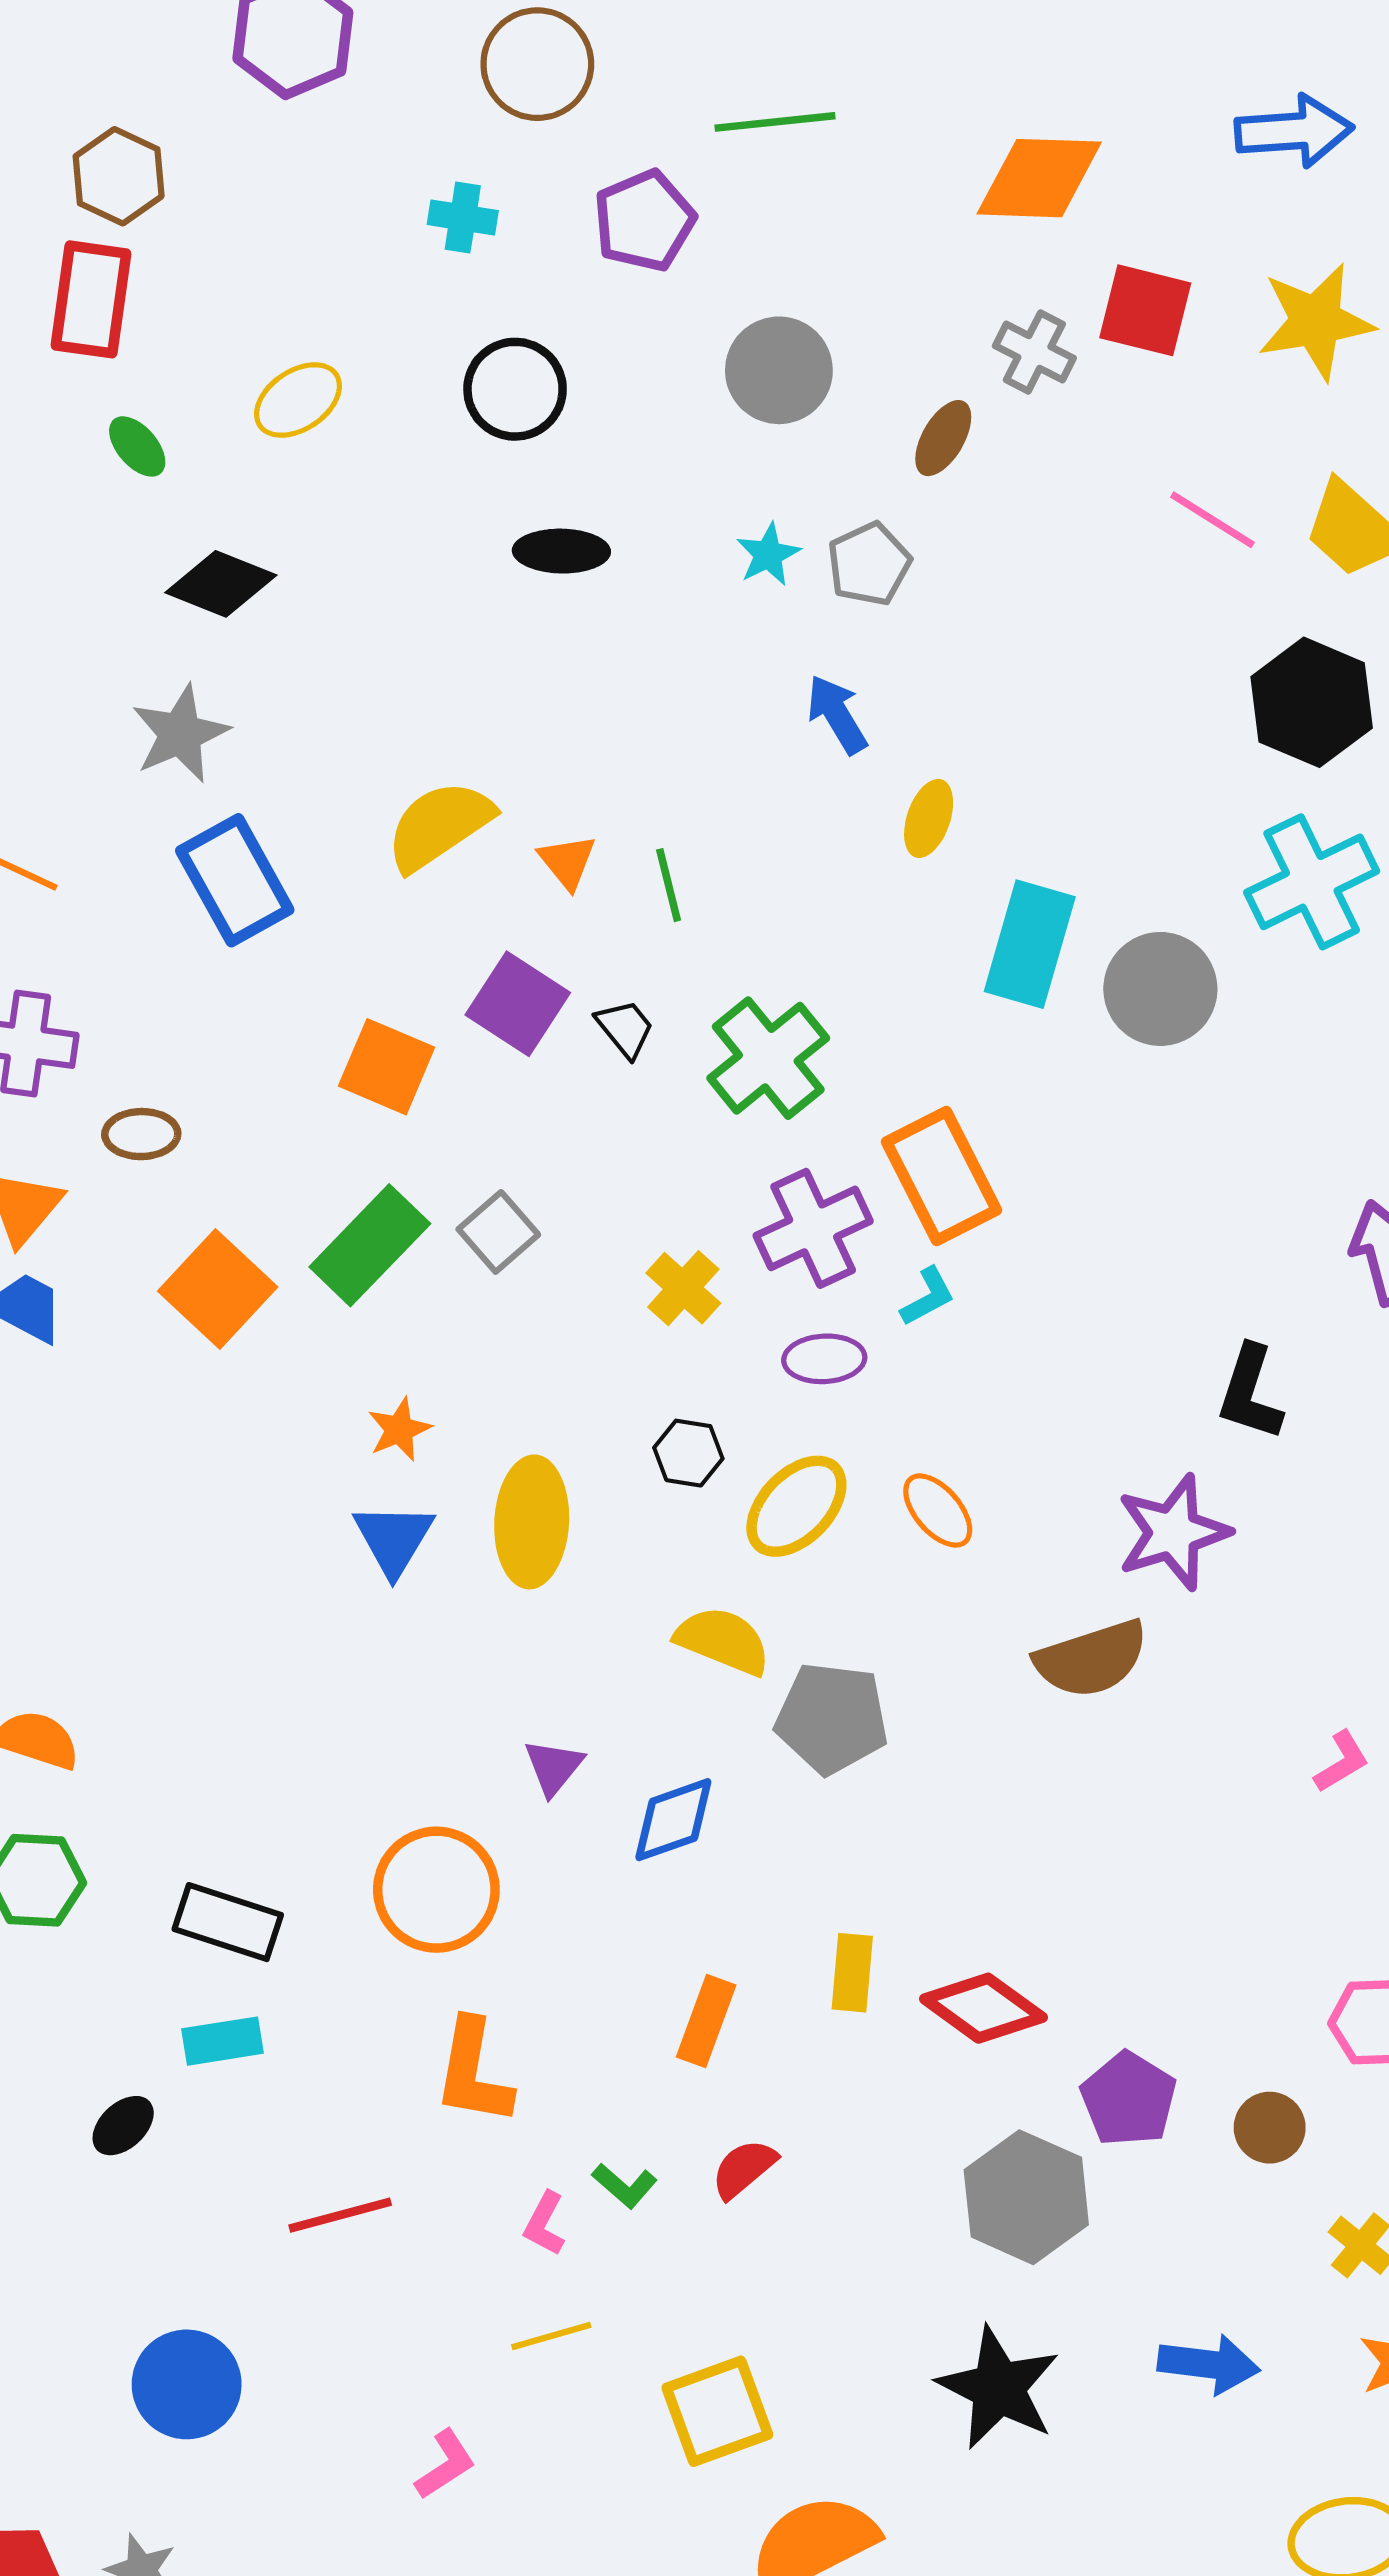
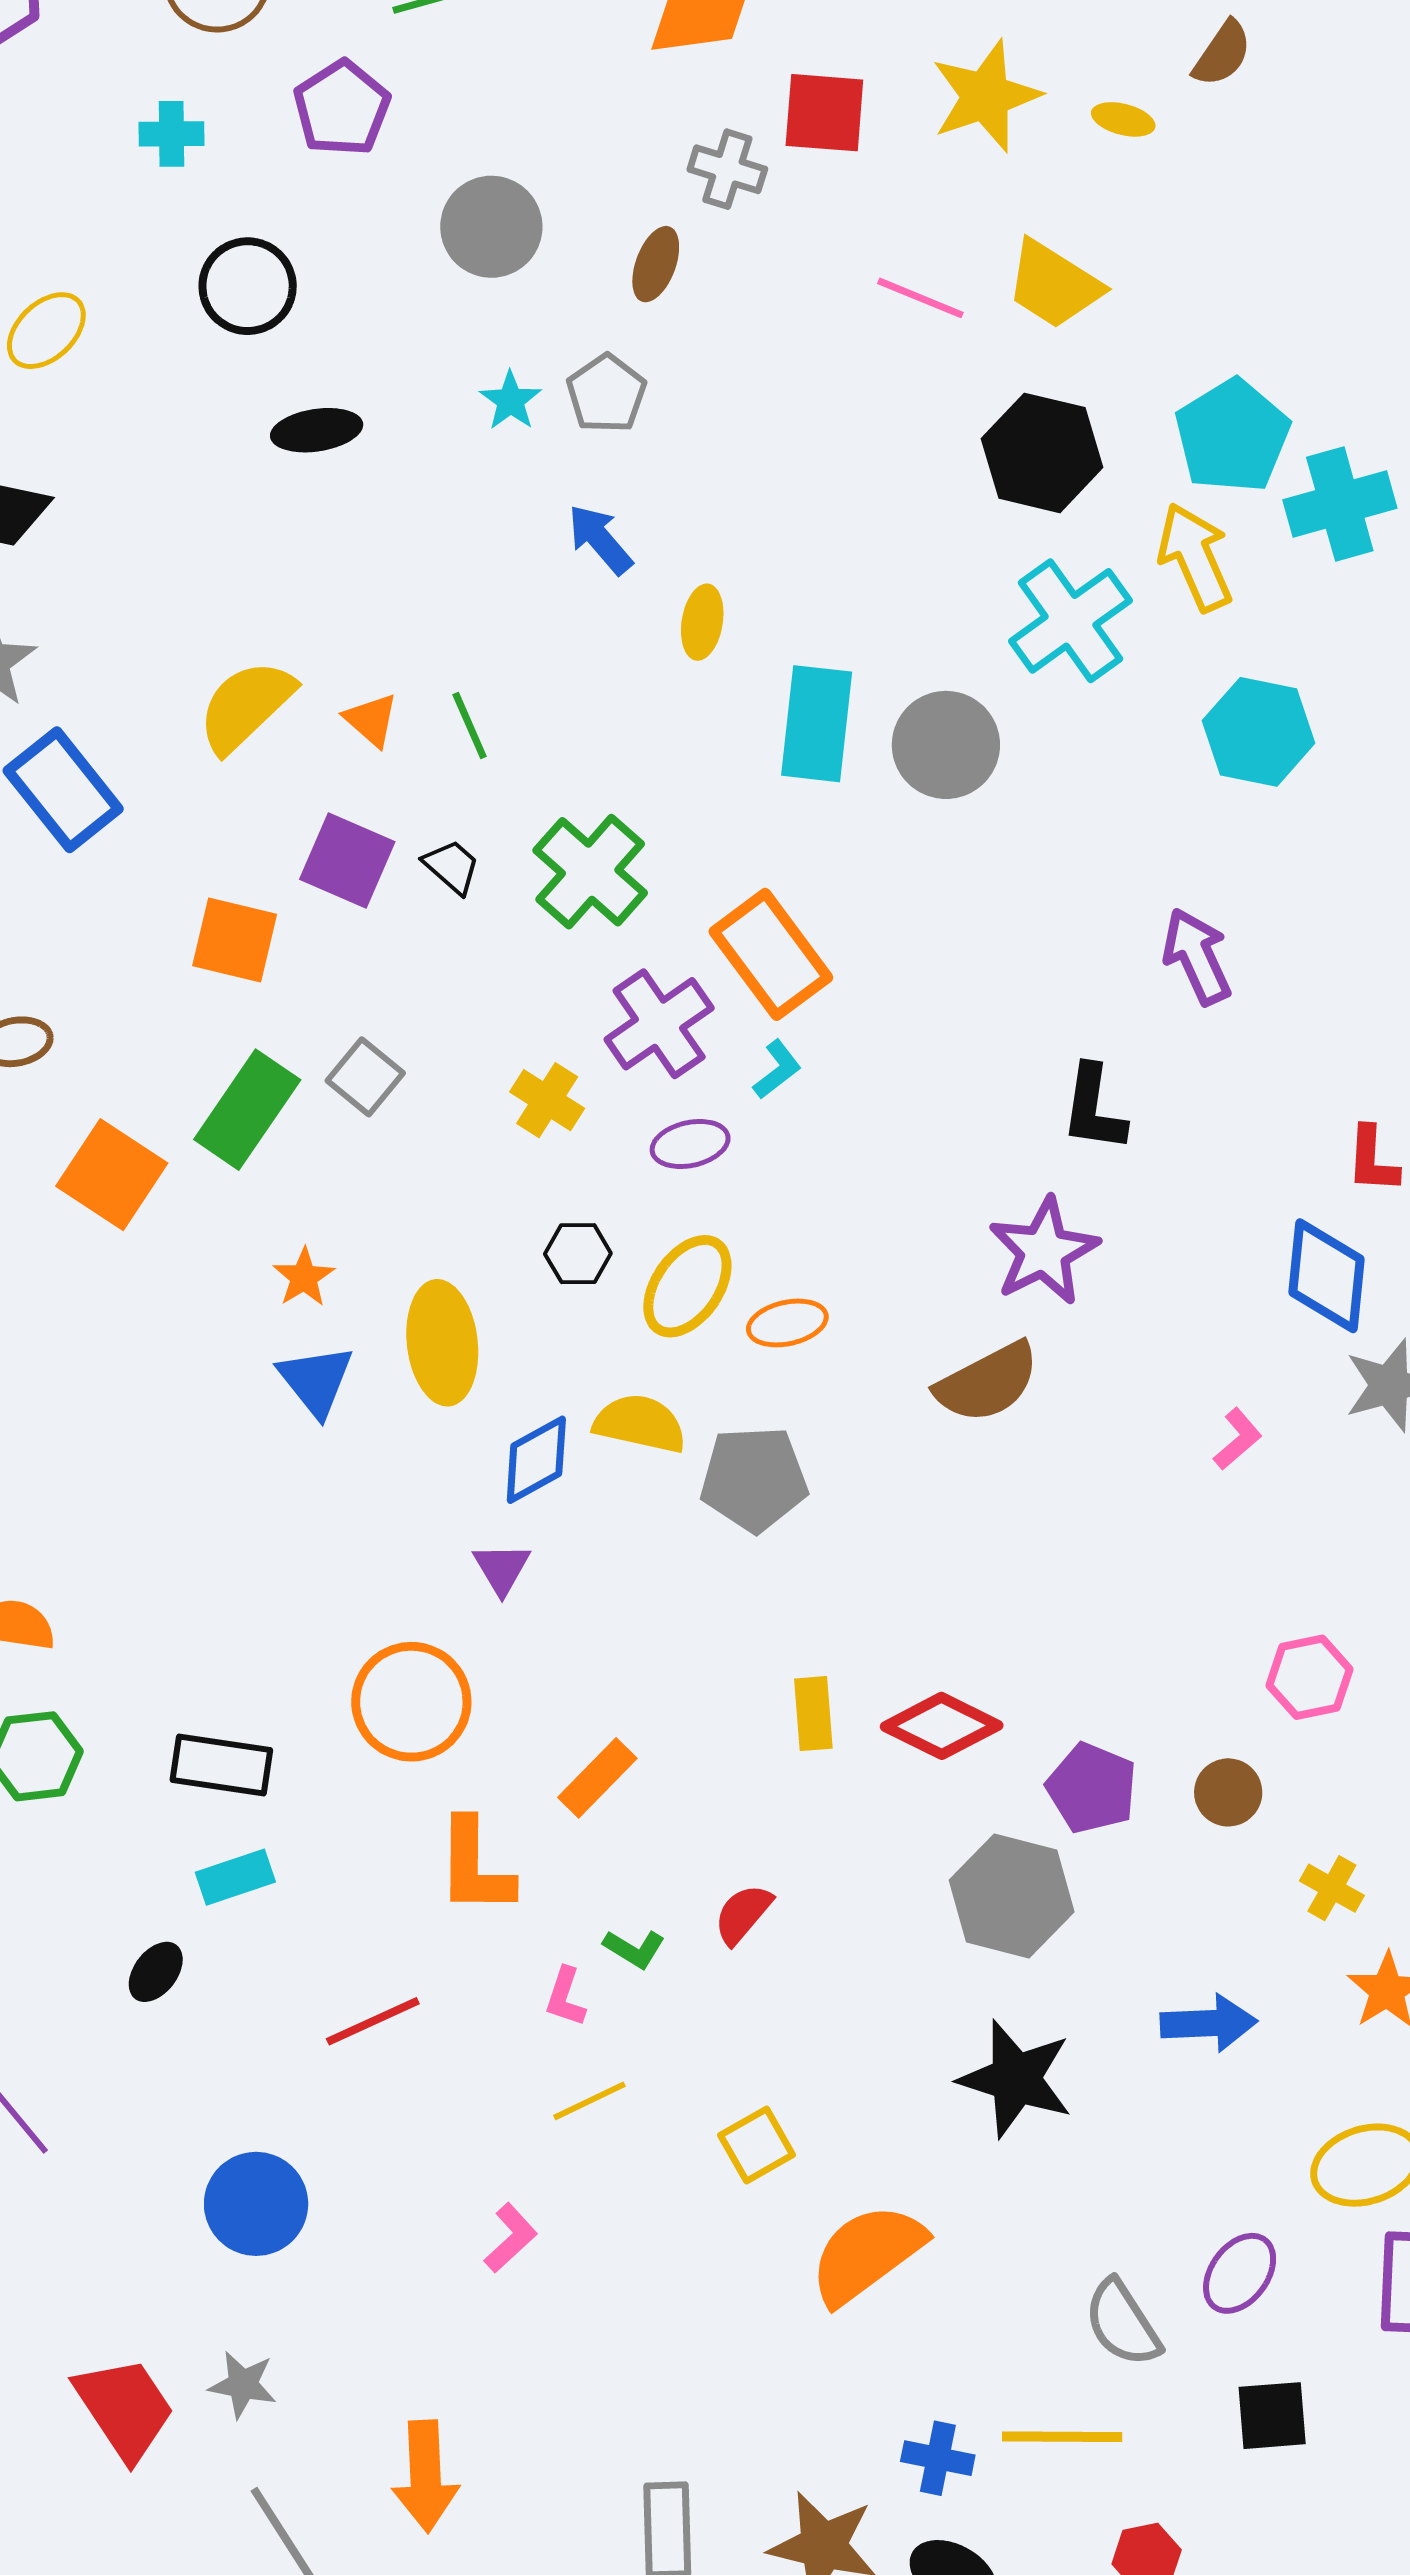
orange ellipse: (938, 1510) -> (787, 1323), moved, turned -52
blue diamond: (673, 1820) -> (536, 1460), moved
orange rectangle: (706, 2021) -> (597, 1778), moved, turned 34
yellow square: (717, 2411) -> (757, 2145), size x0.7

